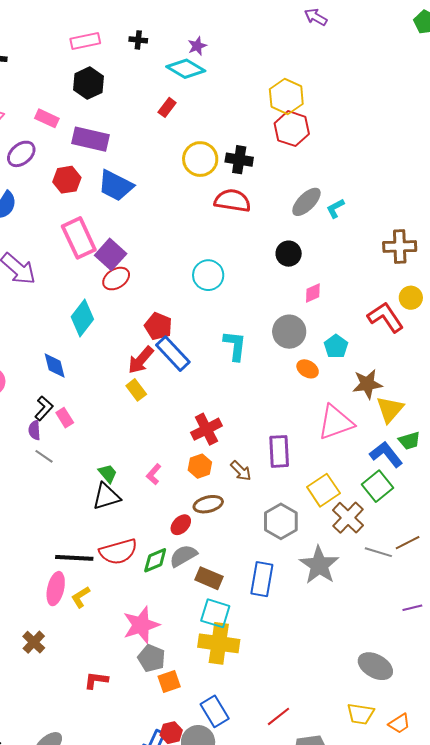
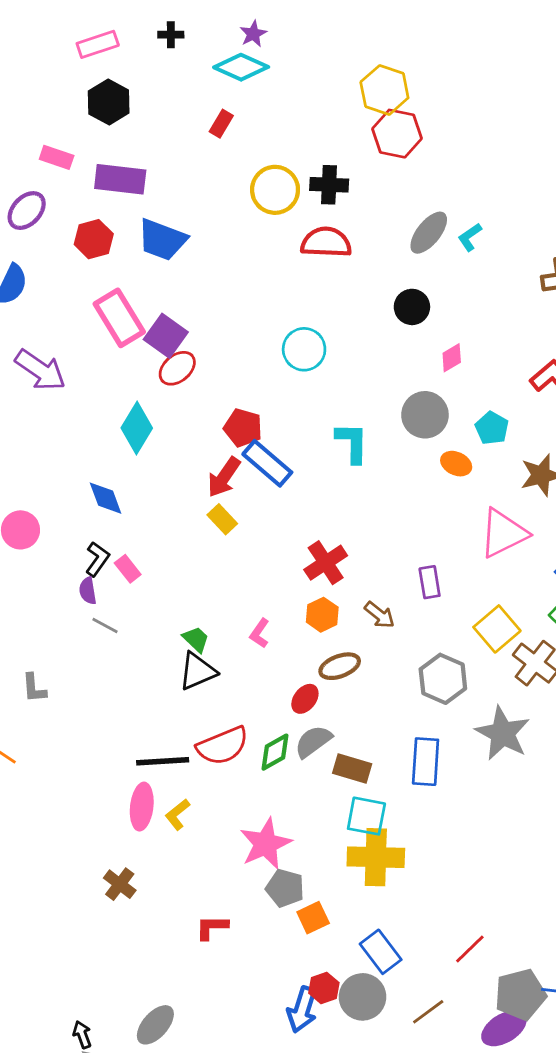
purple rectangle: (279, 451) -> (430, 582), size x0.7

